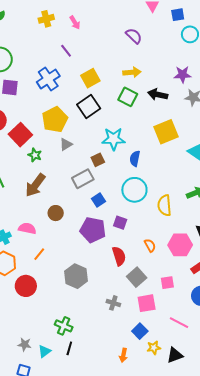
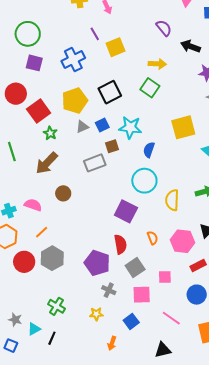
yellow square: (90, 78) -> (116, 47), moved
black arrow: (158, 95) -> (191, 46), moved
blue square: (98, 200) -> (102, 125), moved
purple square: (120, 223) -> (126, 211), size x1.6
purple pentagon: (93, 230) -> (97, 263), moved
gray hexagon: (76, 276) -> (52, 258), moved
black line: (69, 348) -> (52, 338), moved
yellow star: (154, 348) -> (96, 314), moved

